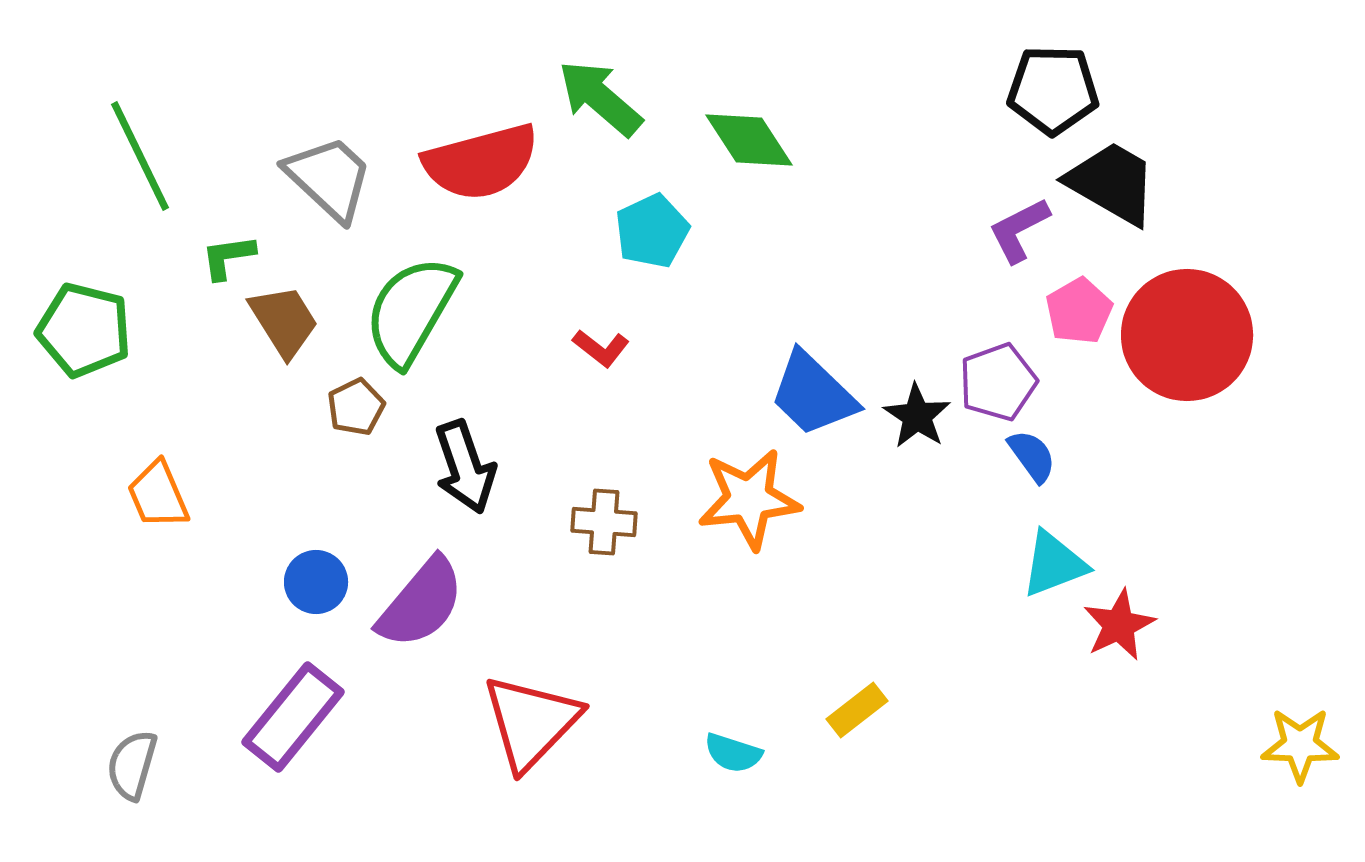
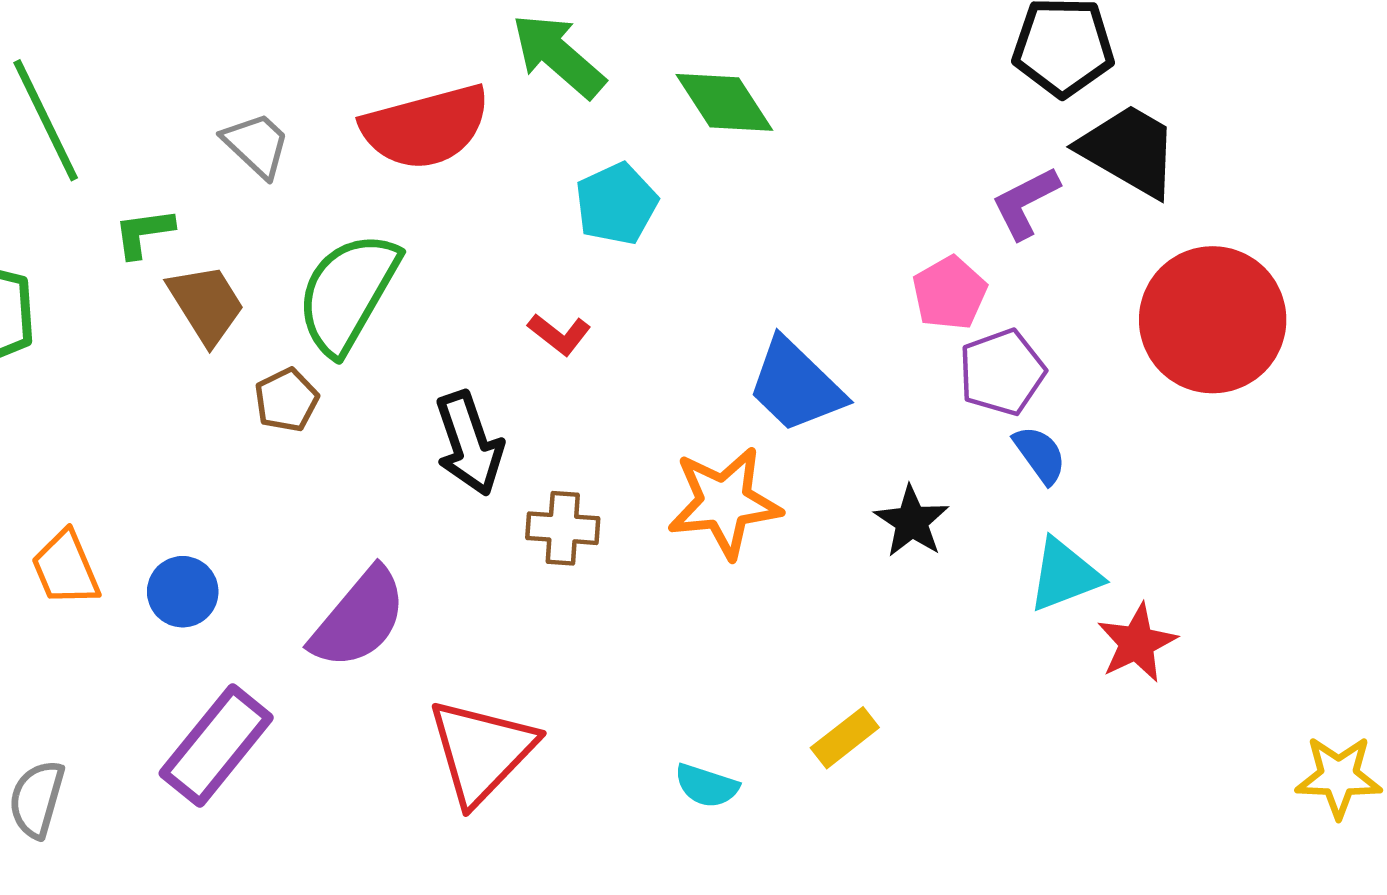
gray trapezoid: (329, 178) -> (256, 145), size x0.7
pink pentagon: (1079, 311) -> (950, 293), moved
black star: (917, 416) -> (912, 521), moved
black arrow: (465, 467) -> (469, 443), moved
orange trapezoid: (158, 495) -> (66, 568), moved
blue circle: (316, 582) -> (183, 592), moved

